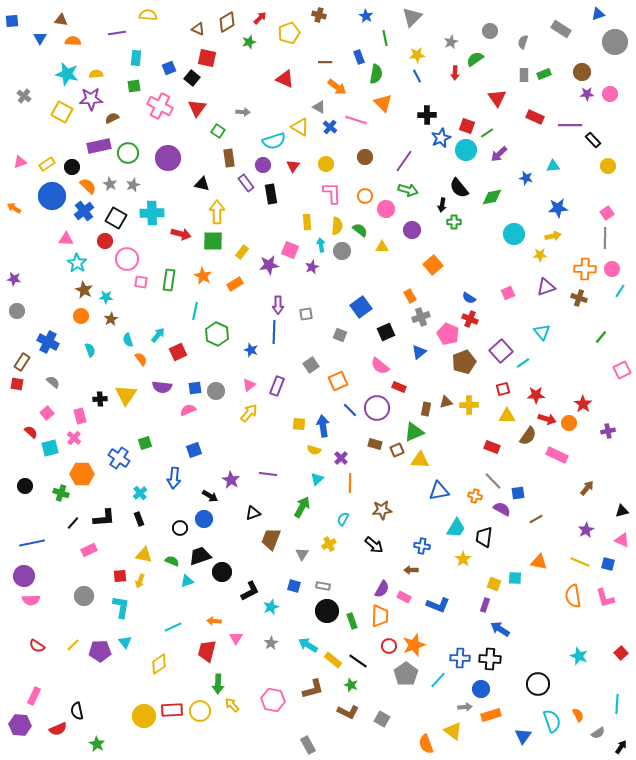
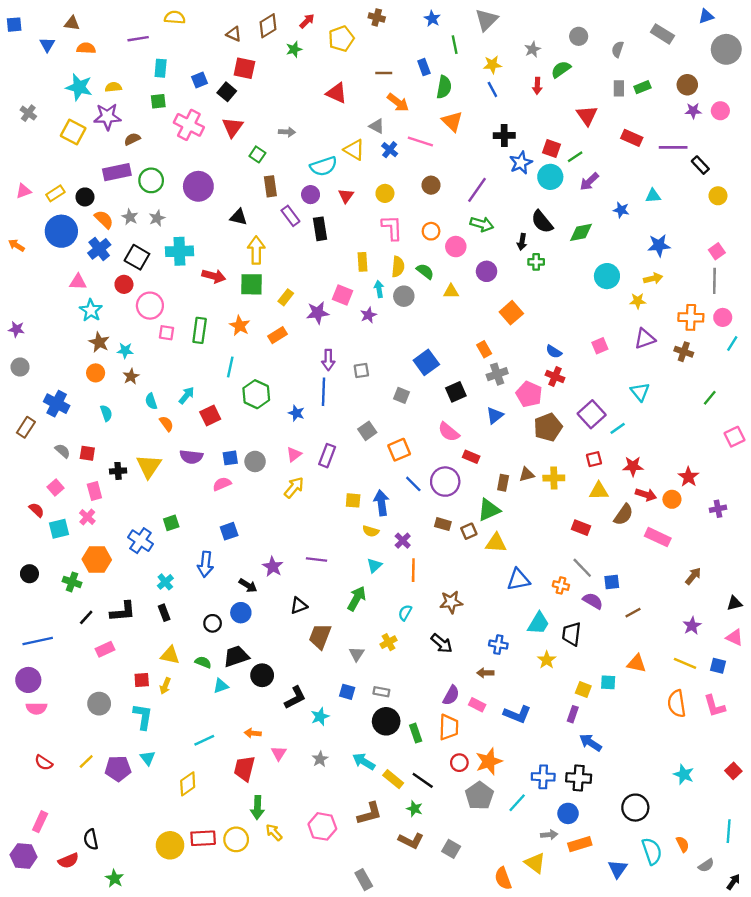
red square: (17, 384) -> (87, 453), moved

